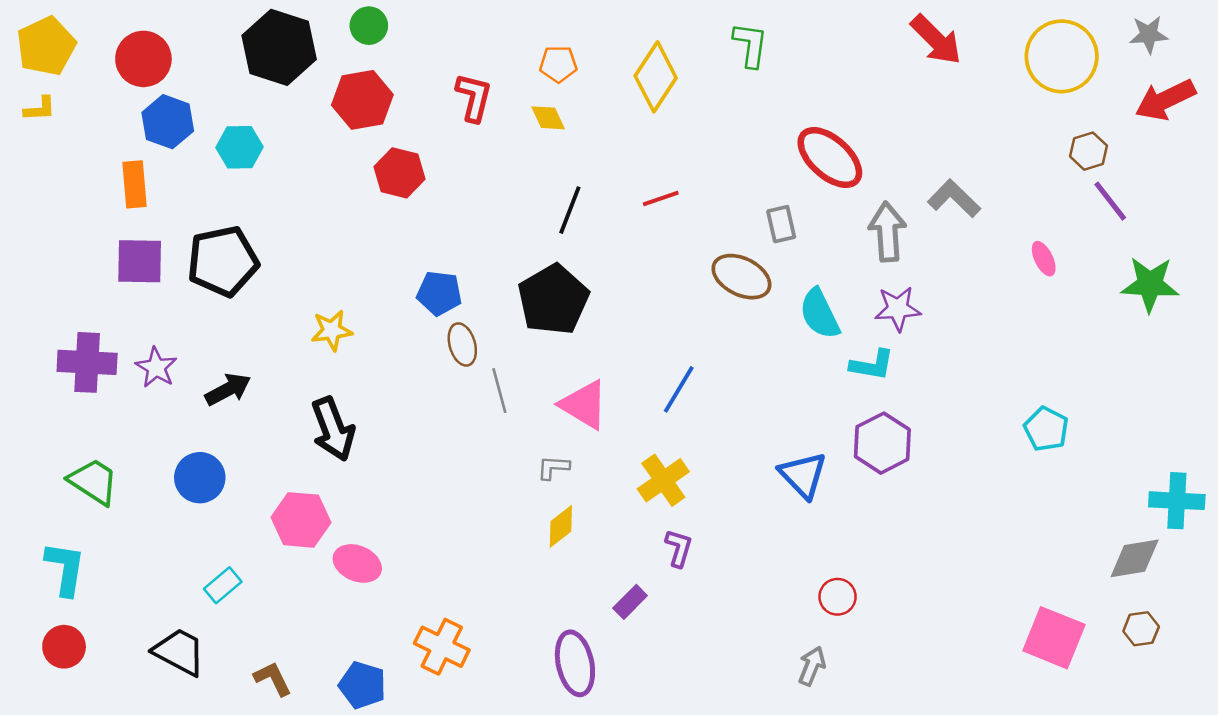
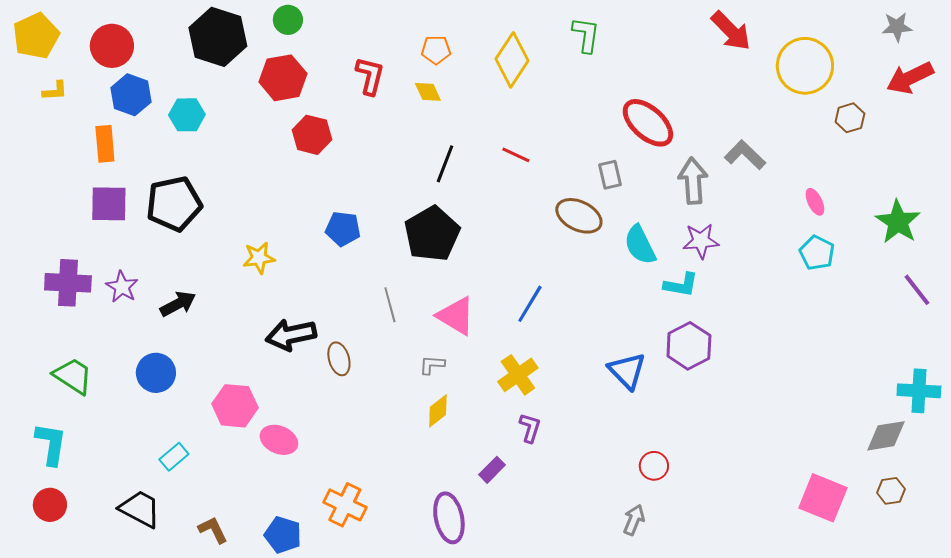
yellow circle: (1062, 56) -> (805, 66), moved
yellow L-shape: (40, 109) -> (55, 91), moved
red line: (661, 198) -> (516, 155), turned 44
purple line: (1110, 201) -> (917, 290), moved
green star: (1150, 284) -> (898, 222), turned 30
brown ellipse: (462, 344) -> (339, 359), moved
black arrow: (333, 429) -> (291, 335), moved, turned 99
cyan pentagon: (1046, 429) -> (817, 253), moved

